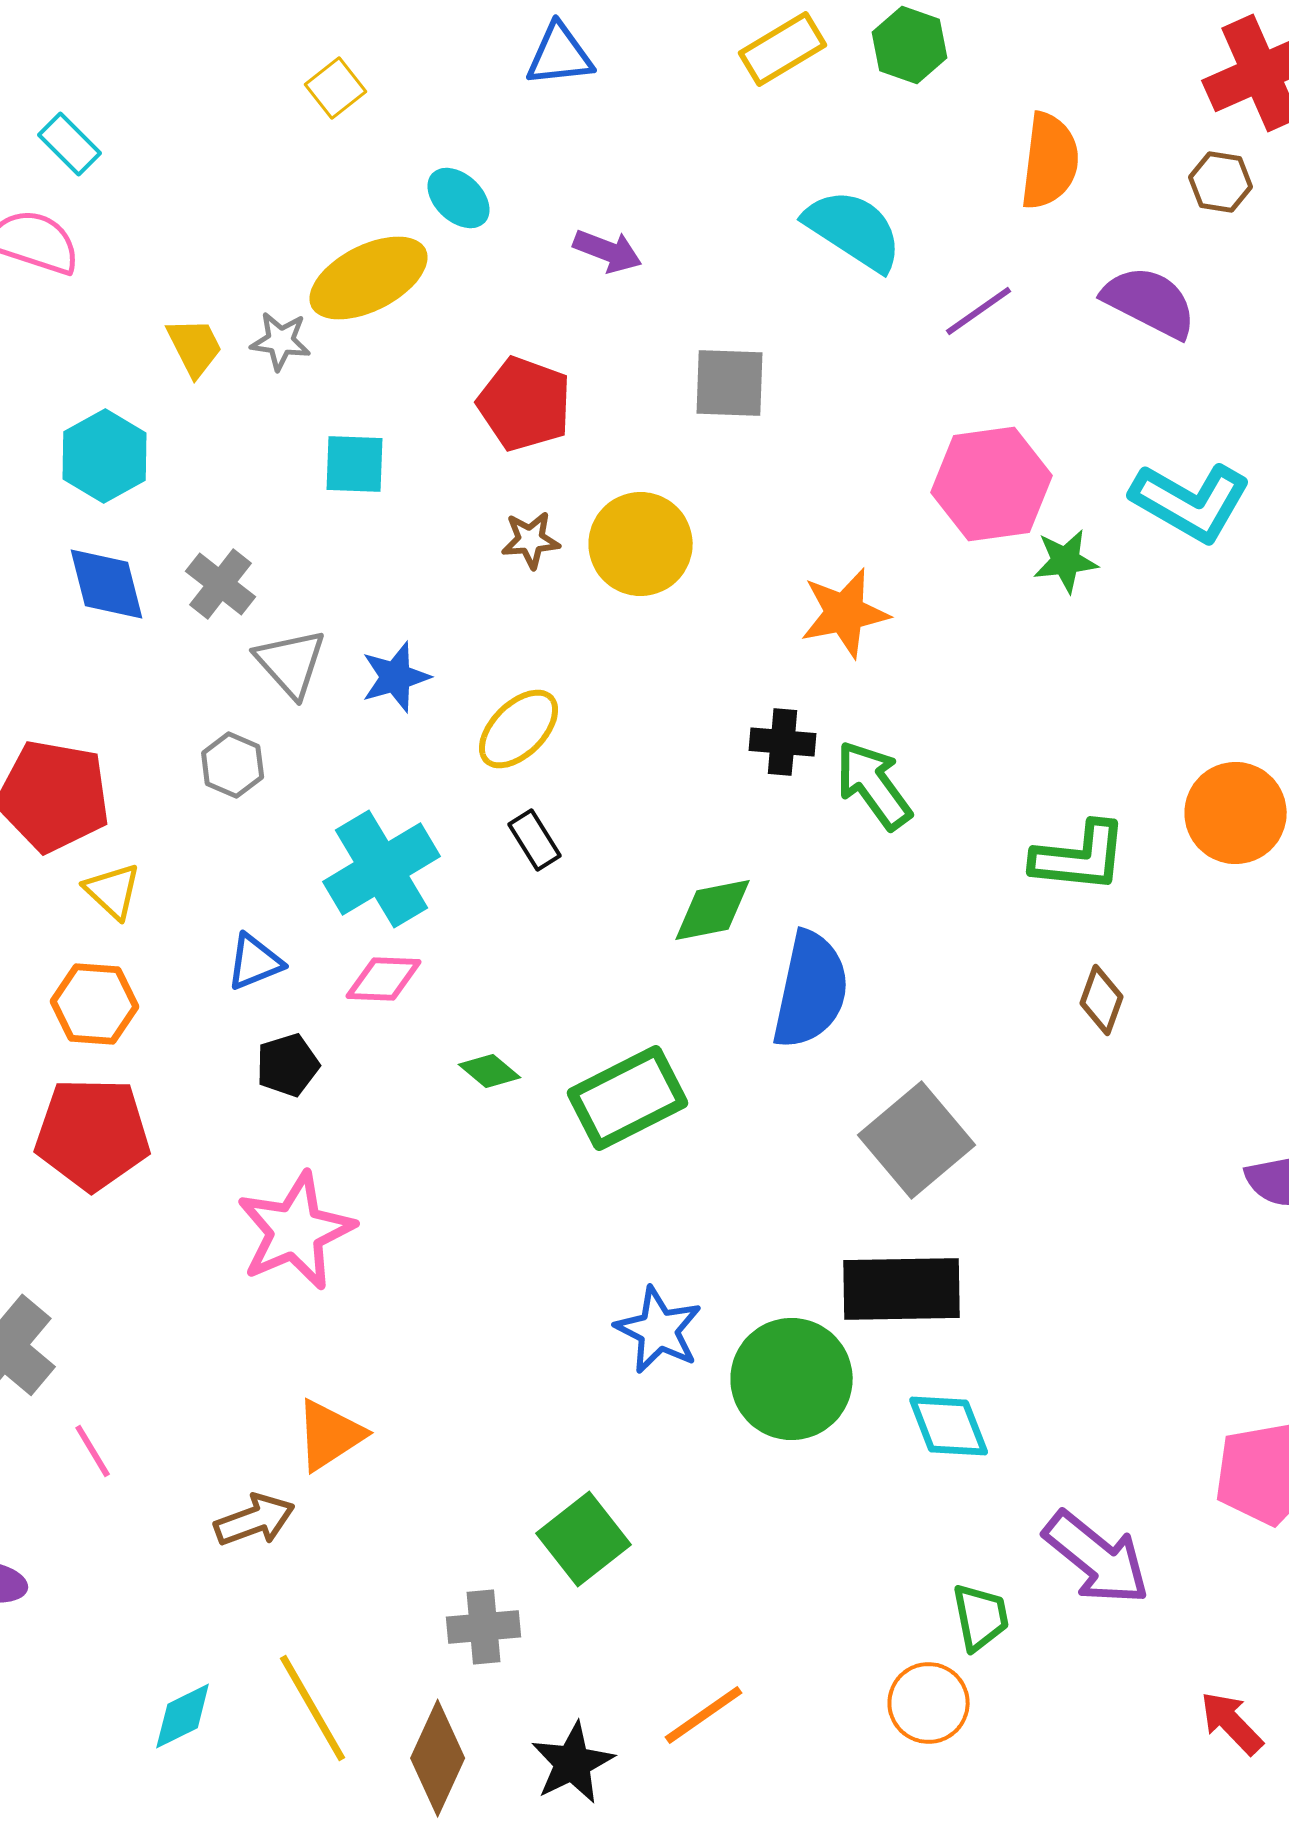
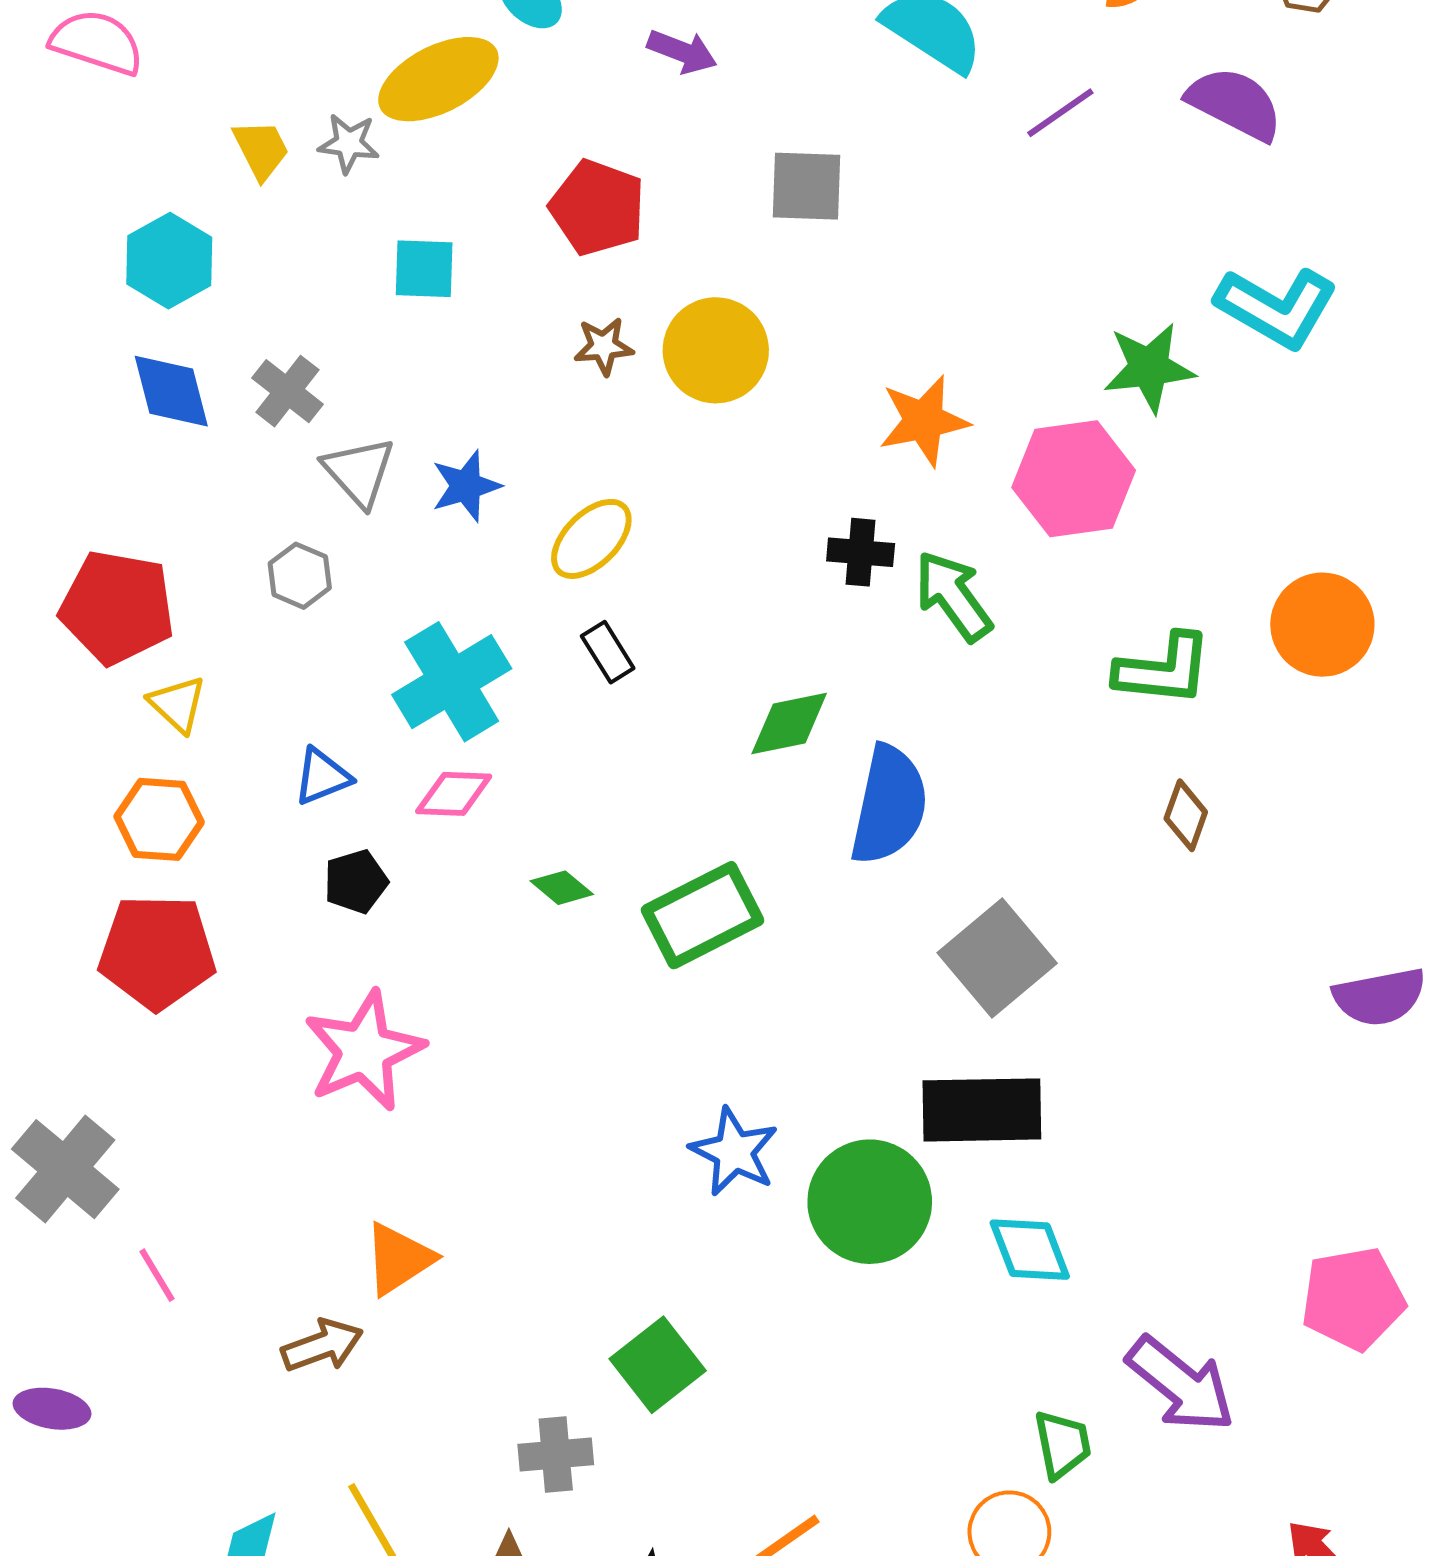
pink hexagon: (992, 484) -> (1074, 479), moved
green star: (1066, 561) -> (1149, 368), size x1.4

